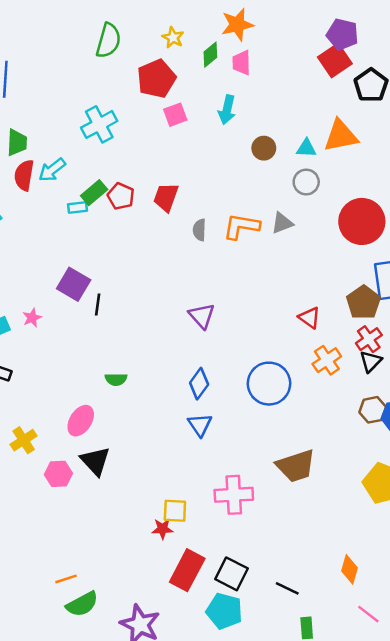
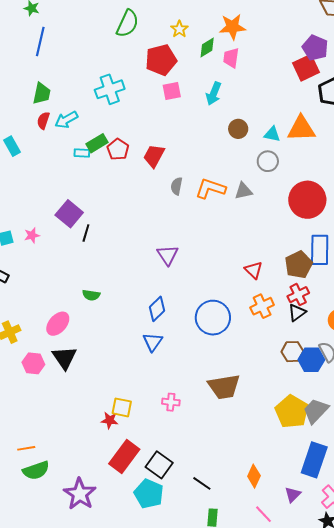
red semicircle: (24, 175) -> (43, 120), size x0.7
pink cross: (234, 495) -> (171, 402), size x0.6

